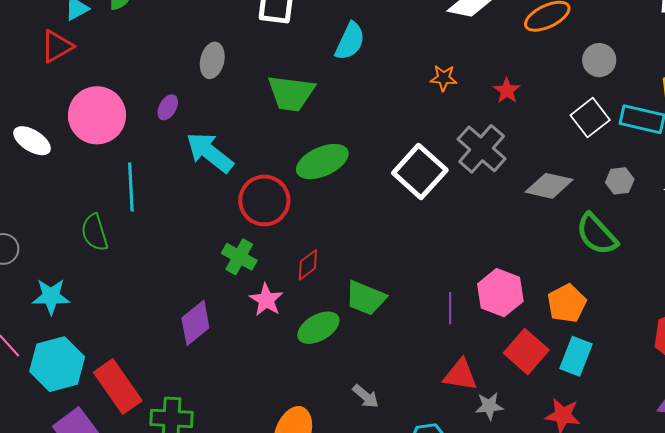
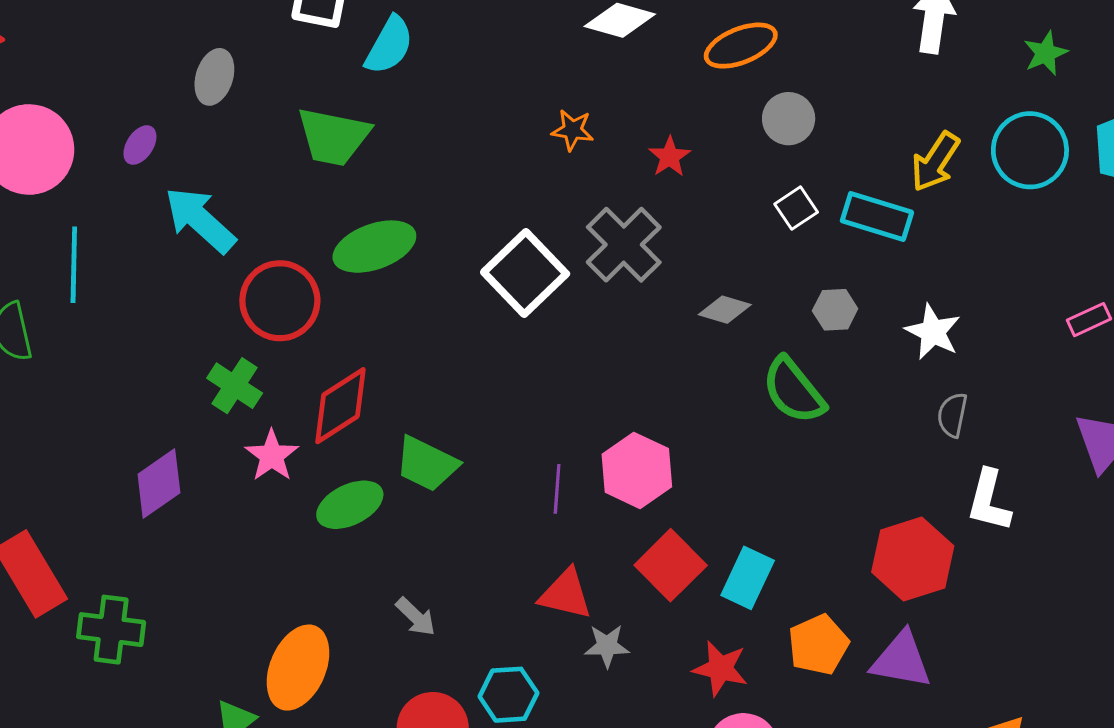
cyan semicircle: (350, 41) -> (389, 45), moved
gray circle: (599, 60) -> (789, 119), moved
white square: (590, 118) -> (796, 208), size x0.7
gray diamond: (549, 186) -> (725, 310), size x0.7
red diamond: (308, 265) -> (340, 406), size x1.6
orange pentagon: (567, 303) -> (818, 645), moved

